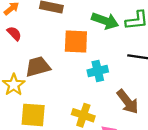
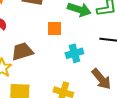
orange square: (76, 42) -> (55, 28), size x0.7

